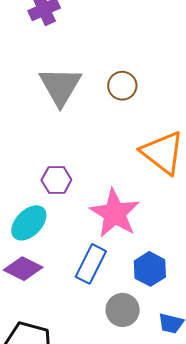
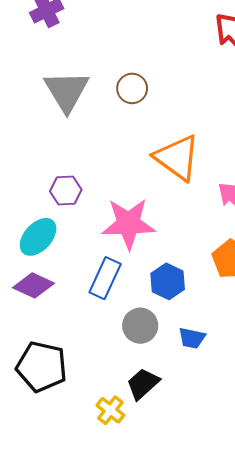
pink star: (115, 213) -> (129, 224), turned -30

